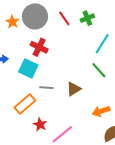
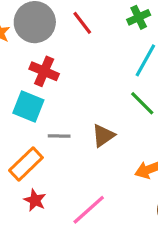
green cross: (87, 18) -> (139, 17), moved
red star: (40, 125) -> (35, 200), moved

